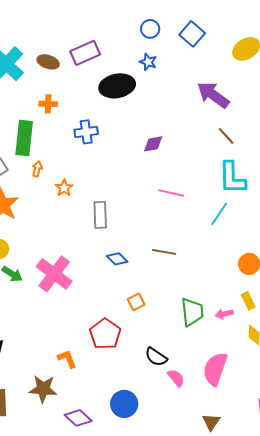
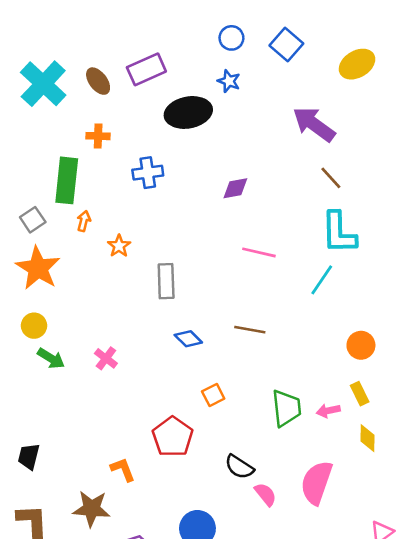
brown ellipse: (48, 62) -> (98, 81), turned 35
pink cross: (54, 274) -> (106, 358), size x0.5

